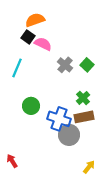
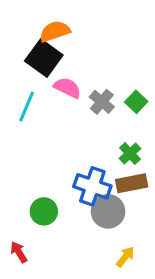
black square: (28, 37) -> (44, 58), size x1.6
pink semicircle: (43, 44) -> (67, 88), moved
green circle: (31, 106) -> (44, 211), moved
yellow arrow: (89, 167) -> (125, 257), moved

